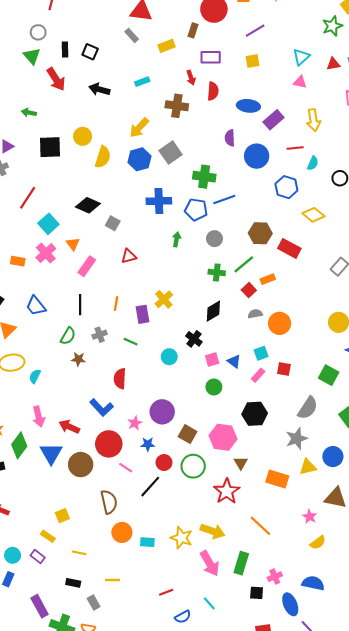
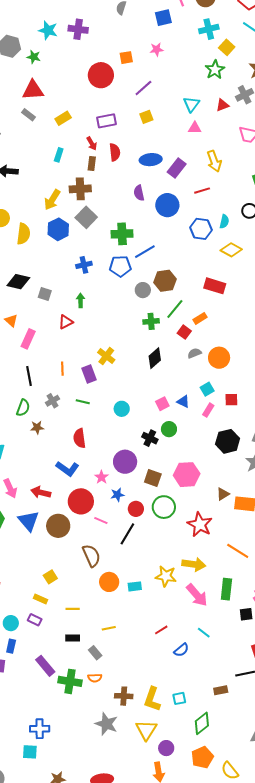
brown rectangle: (193, 30) -> (92, 164), moved
cyan rectangle: (142, 82) -> (59, 155), moved, turned -40
brown cross: (177, 106) -> (80, 189), moved
cyan semicircle: (313, 163) -> (224, 221), moved
blue cross: (159, 201) -> (84, 265), size x0.7
brown hexagon: (260, 233) -> (165, 281), moved
green arrow: (177, 239) -> (81, 300), moved
black cross: (194, 339) -> (150, 438), moved
black hexagon: (255, 414) -> (228, 441), moved
brown triangle: (241, 463) -> (223, 494), moved, turned 40

